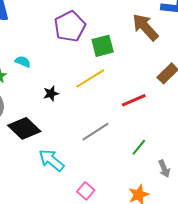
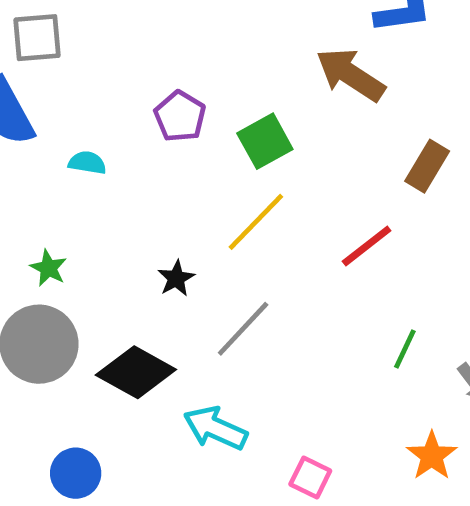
purple pentagon: (70, 26) -> (180, 116), size x0.7
cyan semicircle: (23, 62) -> (87, 163), moved
gray line: (95, 132) -> (243, 329), moved

